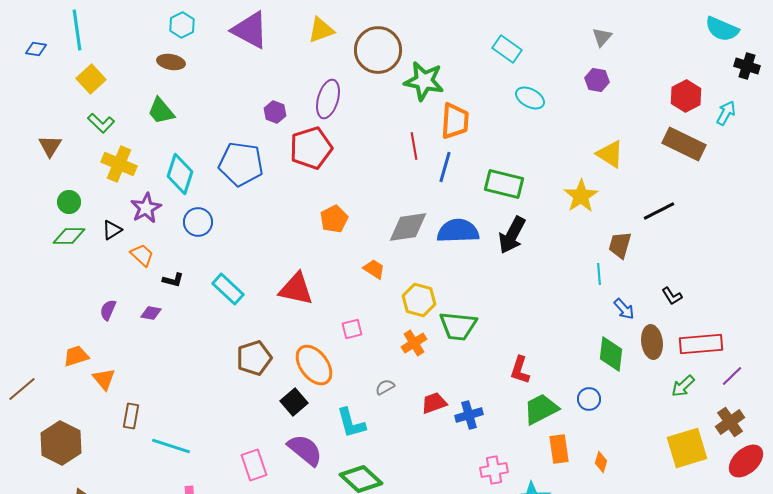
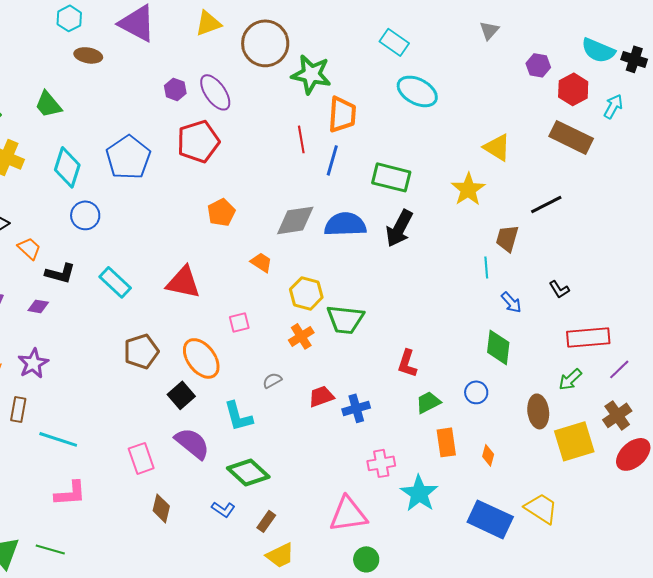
cyan semicircle: (722, 29) -> (598, 50), moved
brown ellipse: (171, 62) -> (88, 55), moved
purple hexagon: (597, 80) -> (538, 65), moved
cyan ellipse: (530, 98) -> (417, 91), size x1.4
purple ellipse: (328, 99) -> (215, 92), turned -51
purple hexagon: (275, 112) -> (175, 89), moved
blue pentagon: (241, 164) -> (128, 157), turned 30
purple star: (146, 208) -> (33, 363), moved
black L-shape: (173, 280) -> (60, 273), size x1.4
brown ellipse: (652, 342) -> (538, 411), moved
green trapezoid: (541, 409) -> (428, 402), size x0.7

